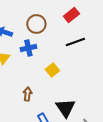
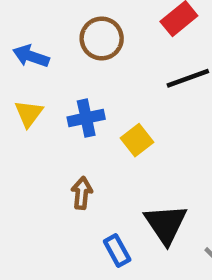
blue cross: (28, 48) -> (86, 118), moved

